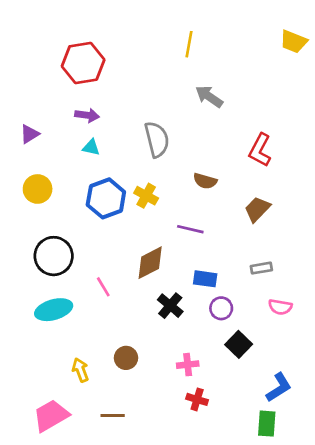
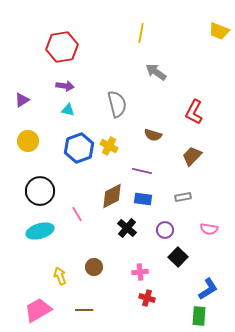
gray rectangle: (261, 268) -> (183, 197), moved
blue rectangle: (205, 279) -> (143, 199), moved

